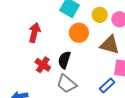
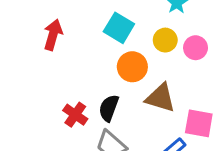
red arrow: (34, 33) -> (53, 35), moved
brown triangle: (110, 45) -> (160, 98), moved

